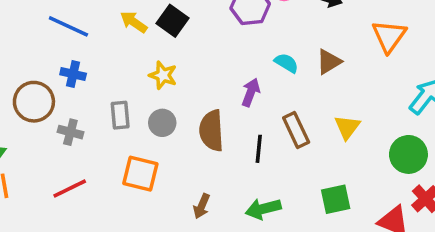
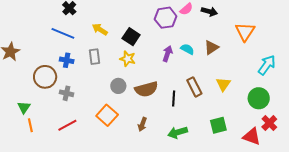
black square: (172, 21) -> (131, 37), moved
yellow star: (163, 75) -> (128, 59), moved
purple arrow: (251, 92) -> (167, 54), moved
gray rectangle: (120, 115) -> (95, 57), moved
brown semicircle: (211, 131) -> (146, 89), turned -100
orange square: (140, 174) -> (107, 115), turned 30
brown arrow: (202, 206) -> (142, 124), moved

